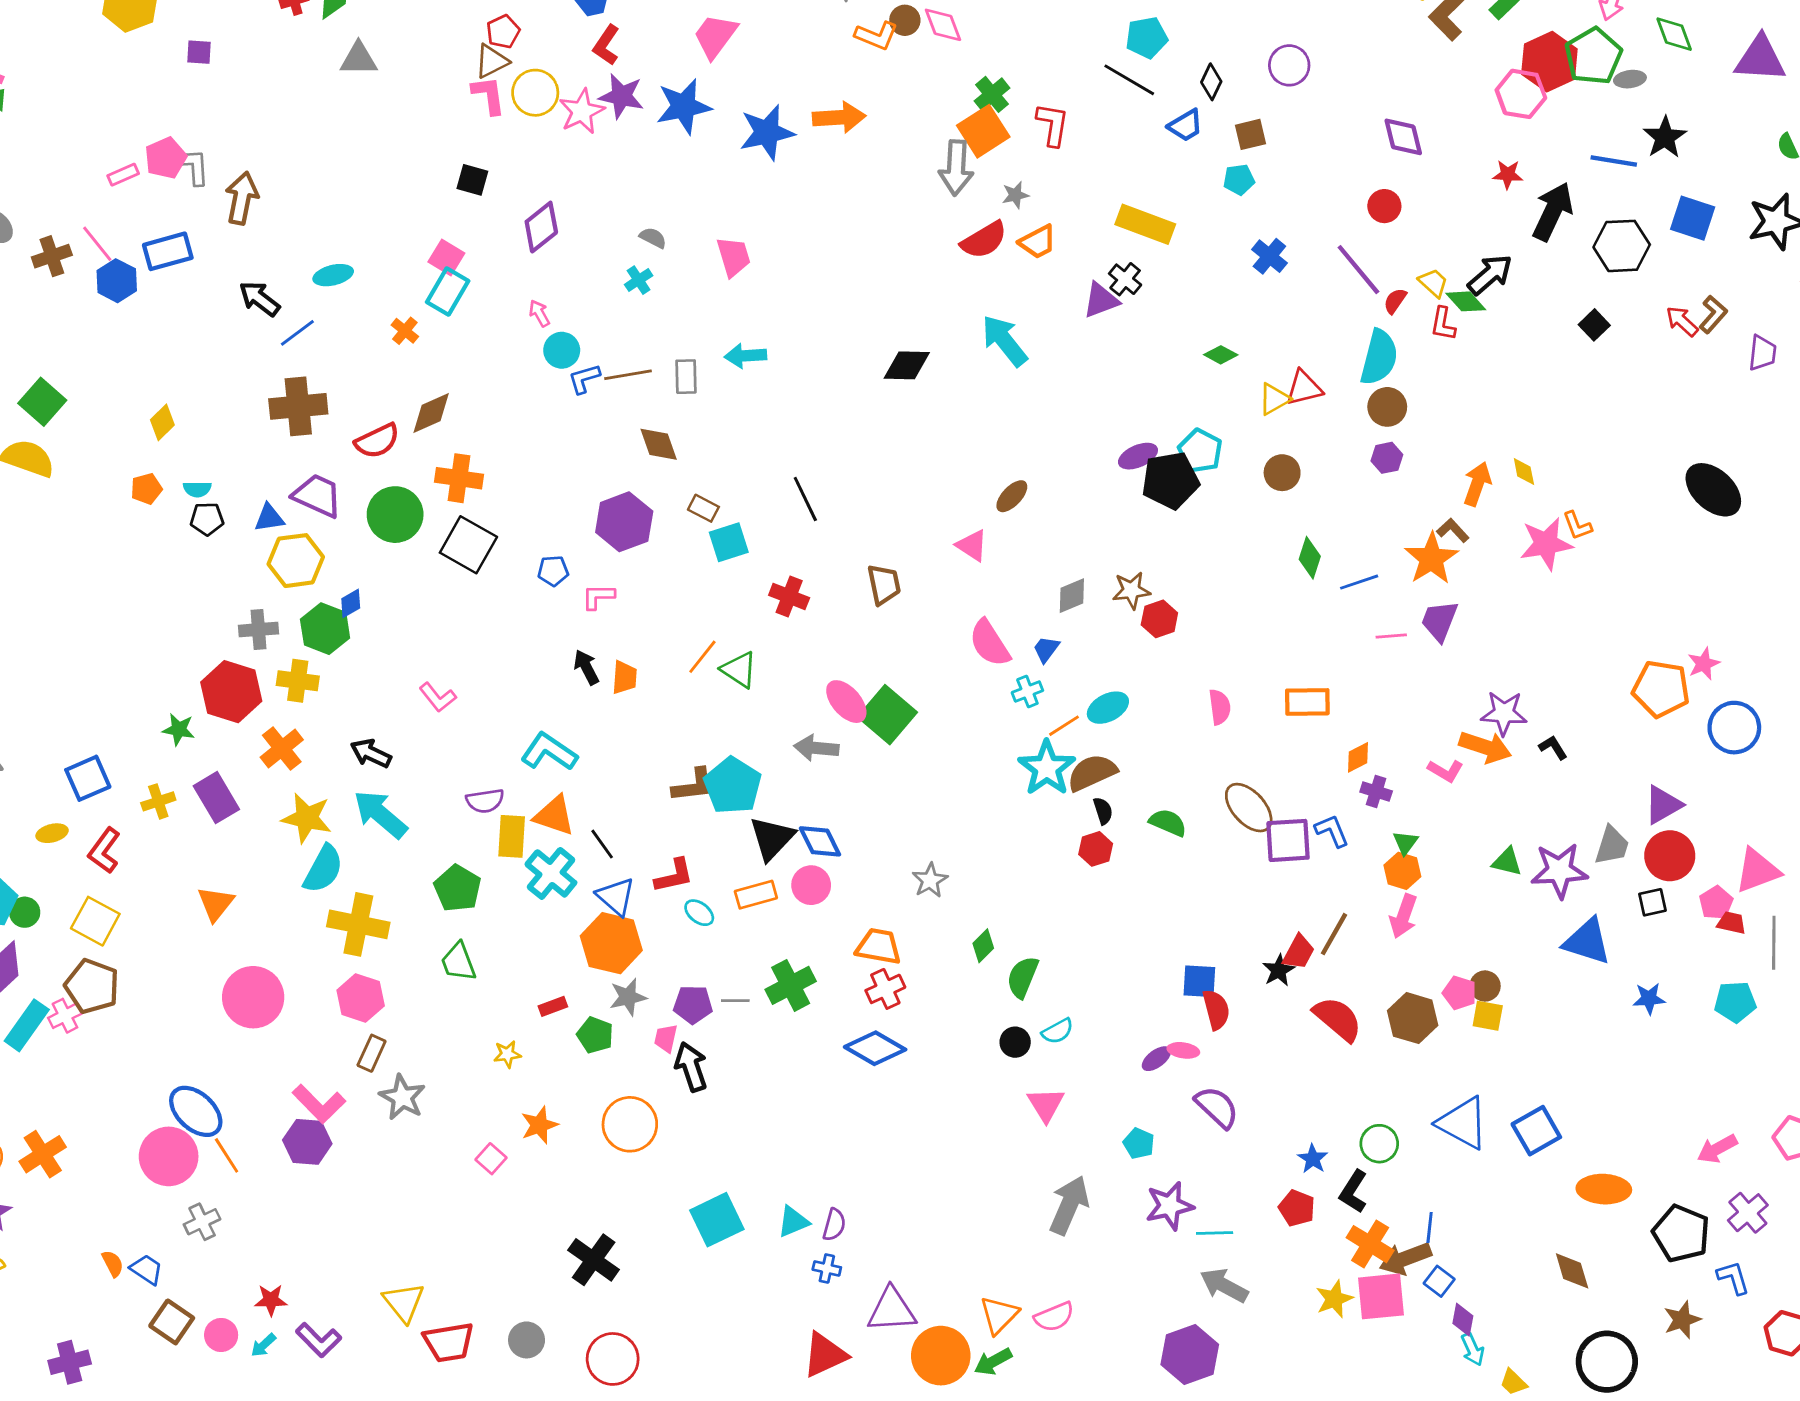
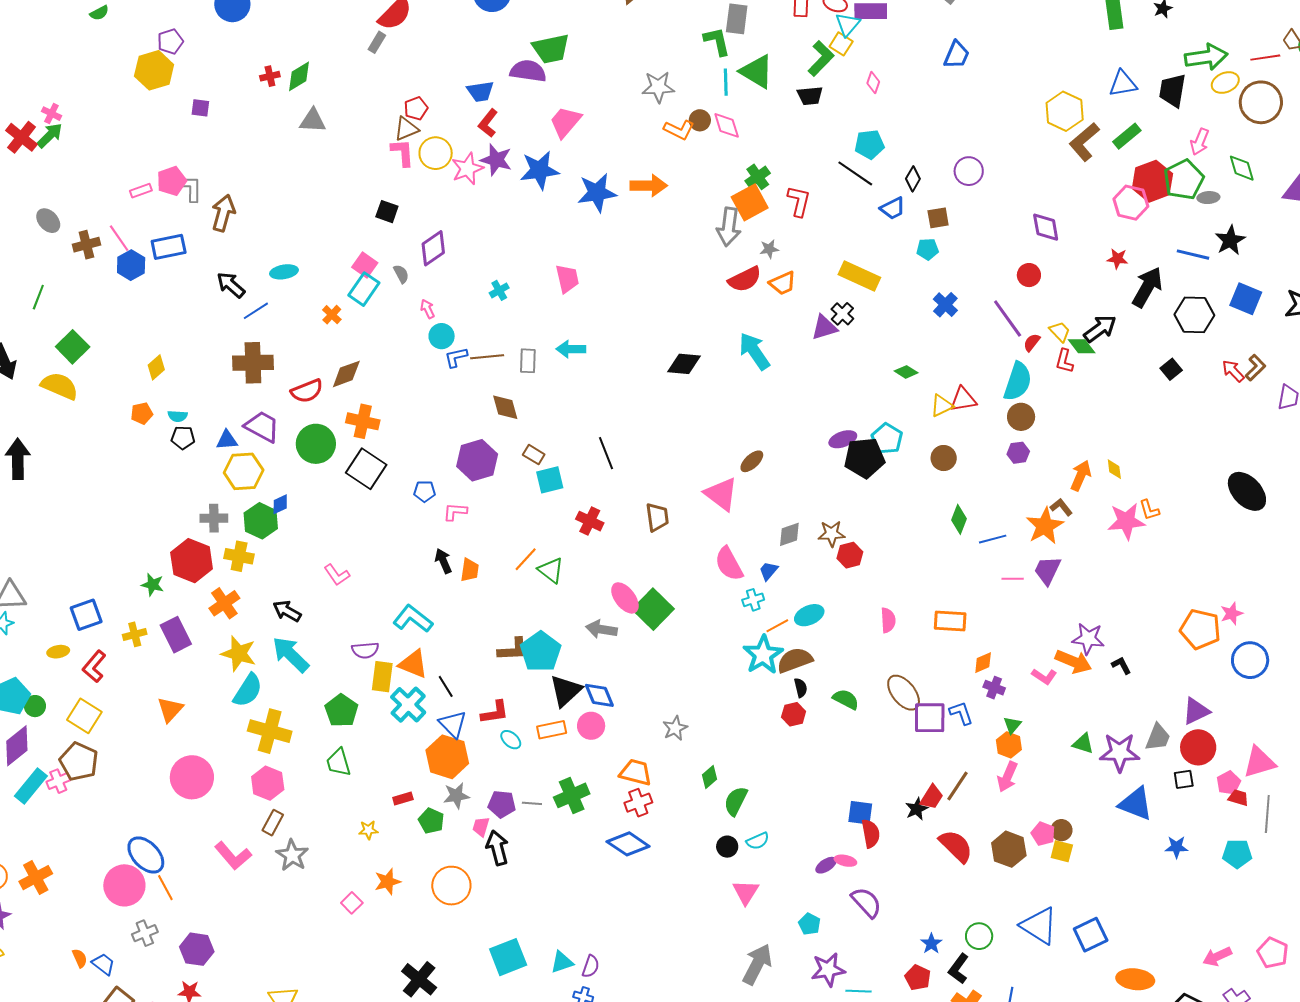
gray semicircle: (653, 238) -> (401, 274), moved, turned 30
pink triangle: (972, 545) -> (721, 494), size x1.5
purple hexagon: (307, 1142) -> (197, 949), moved

